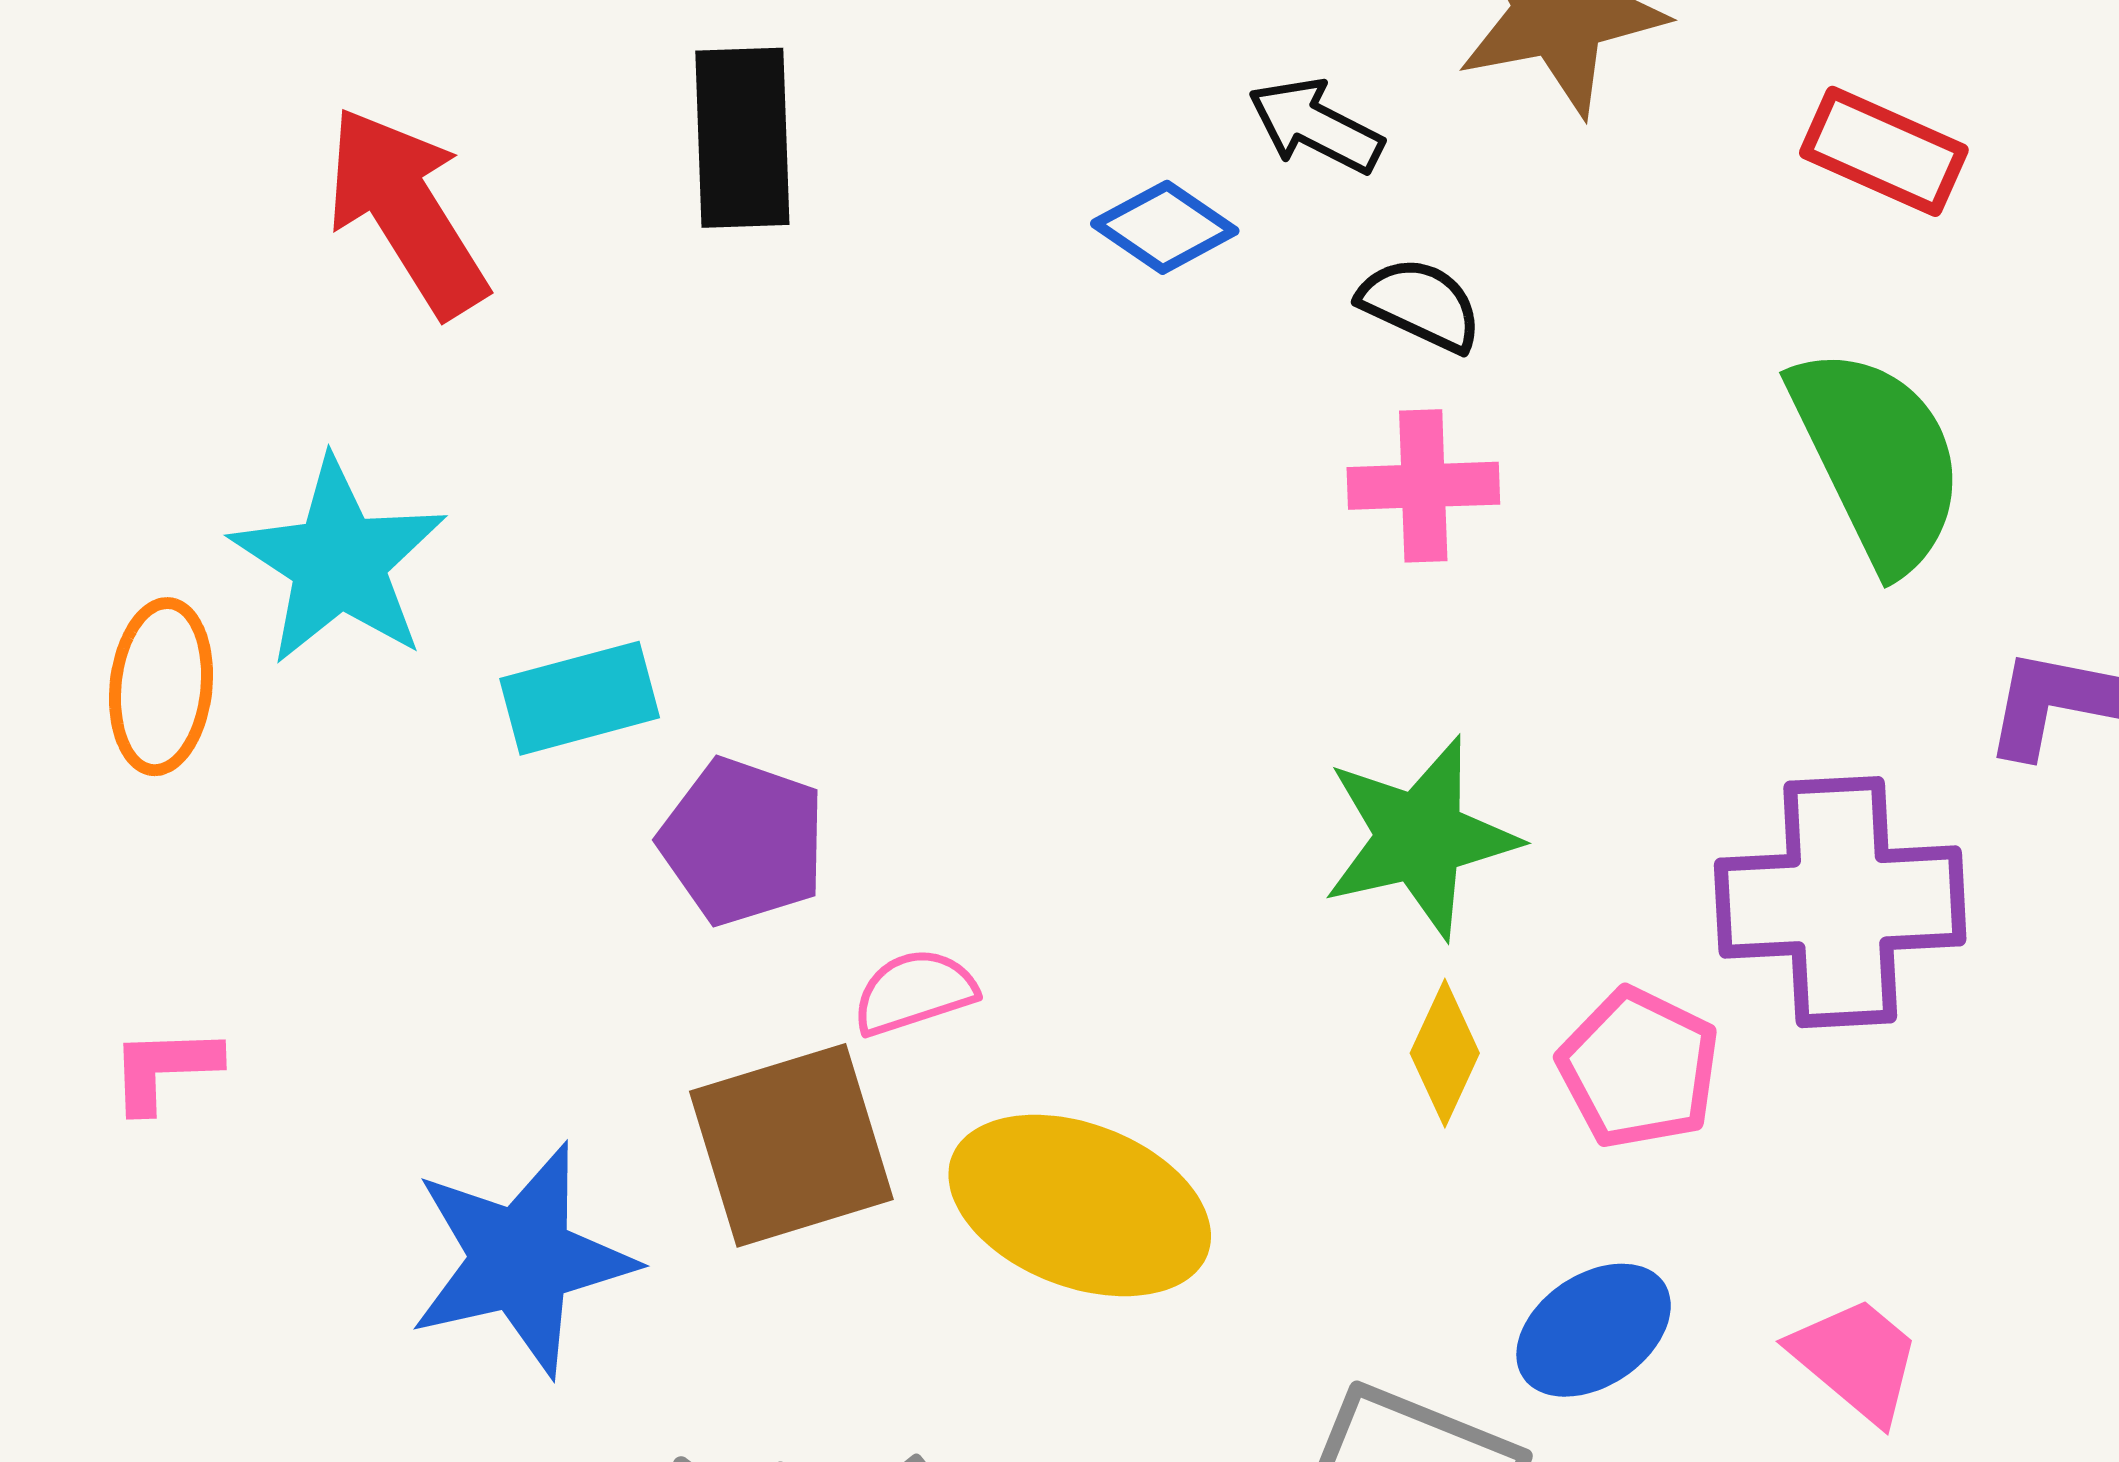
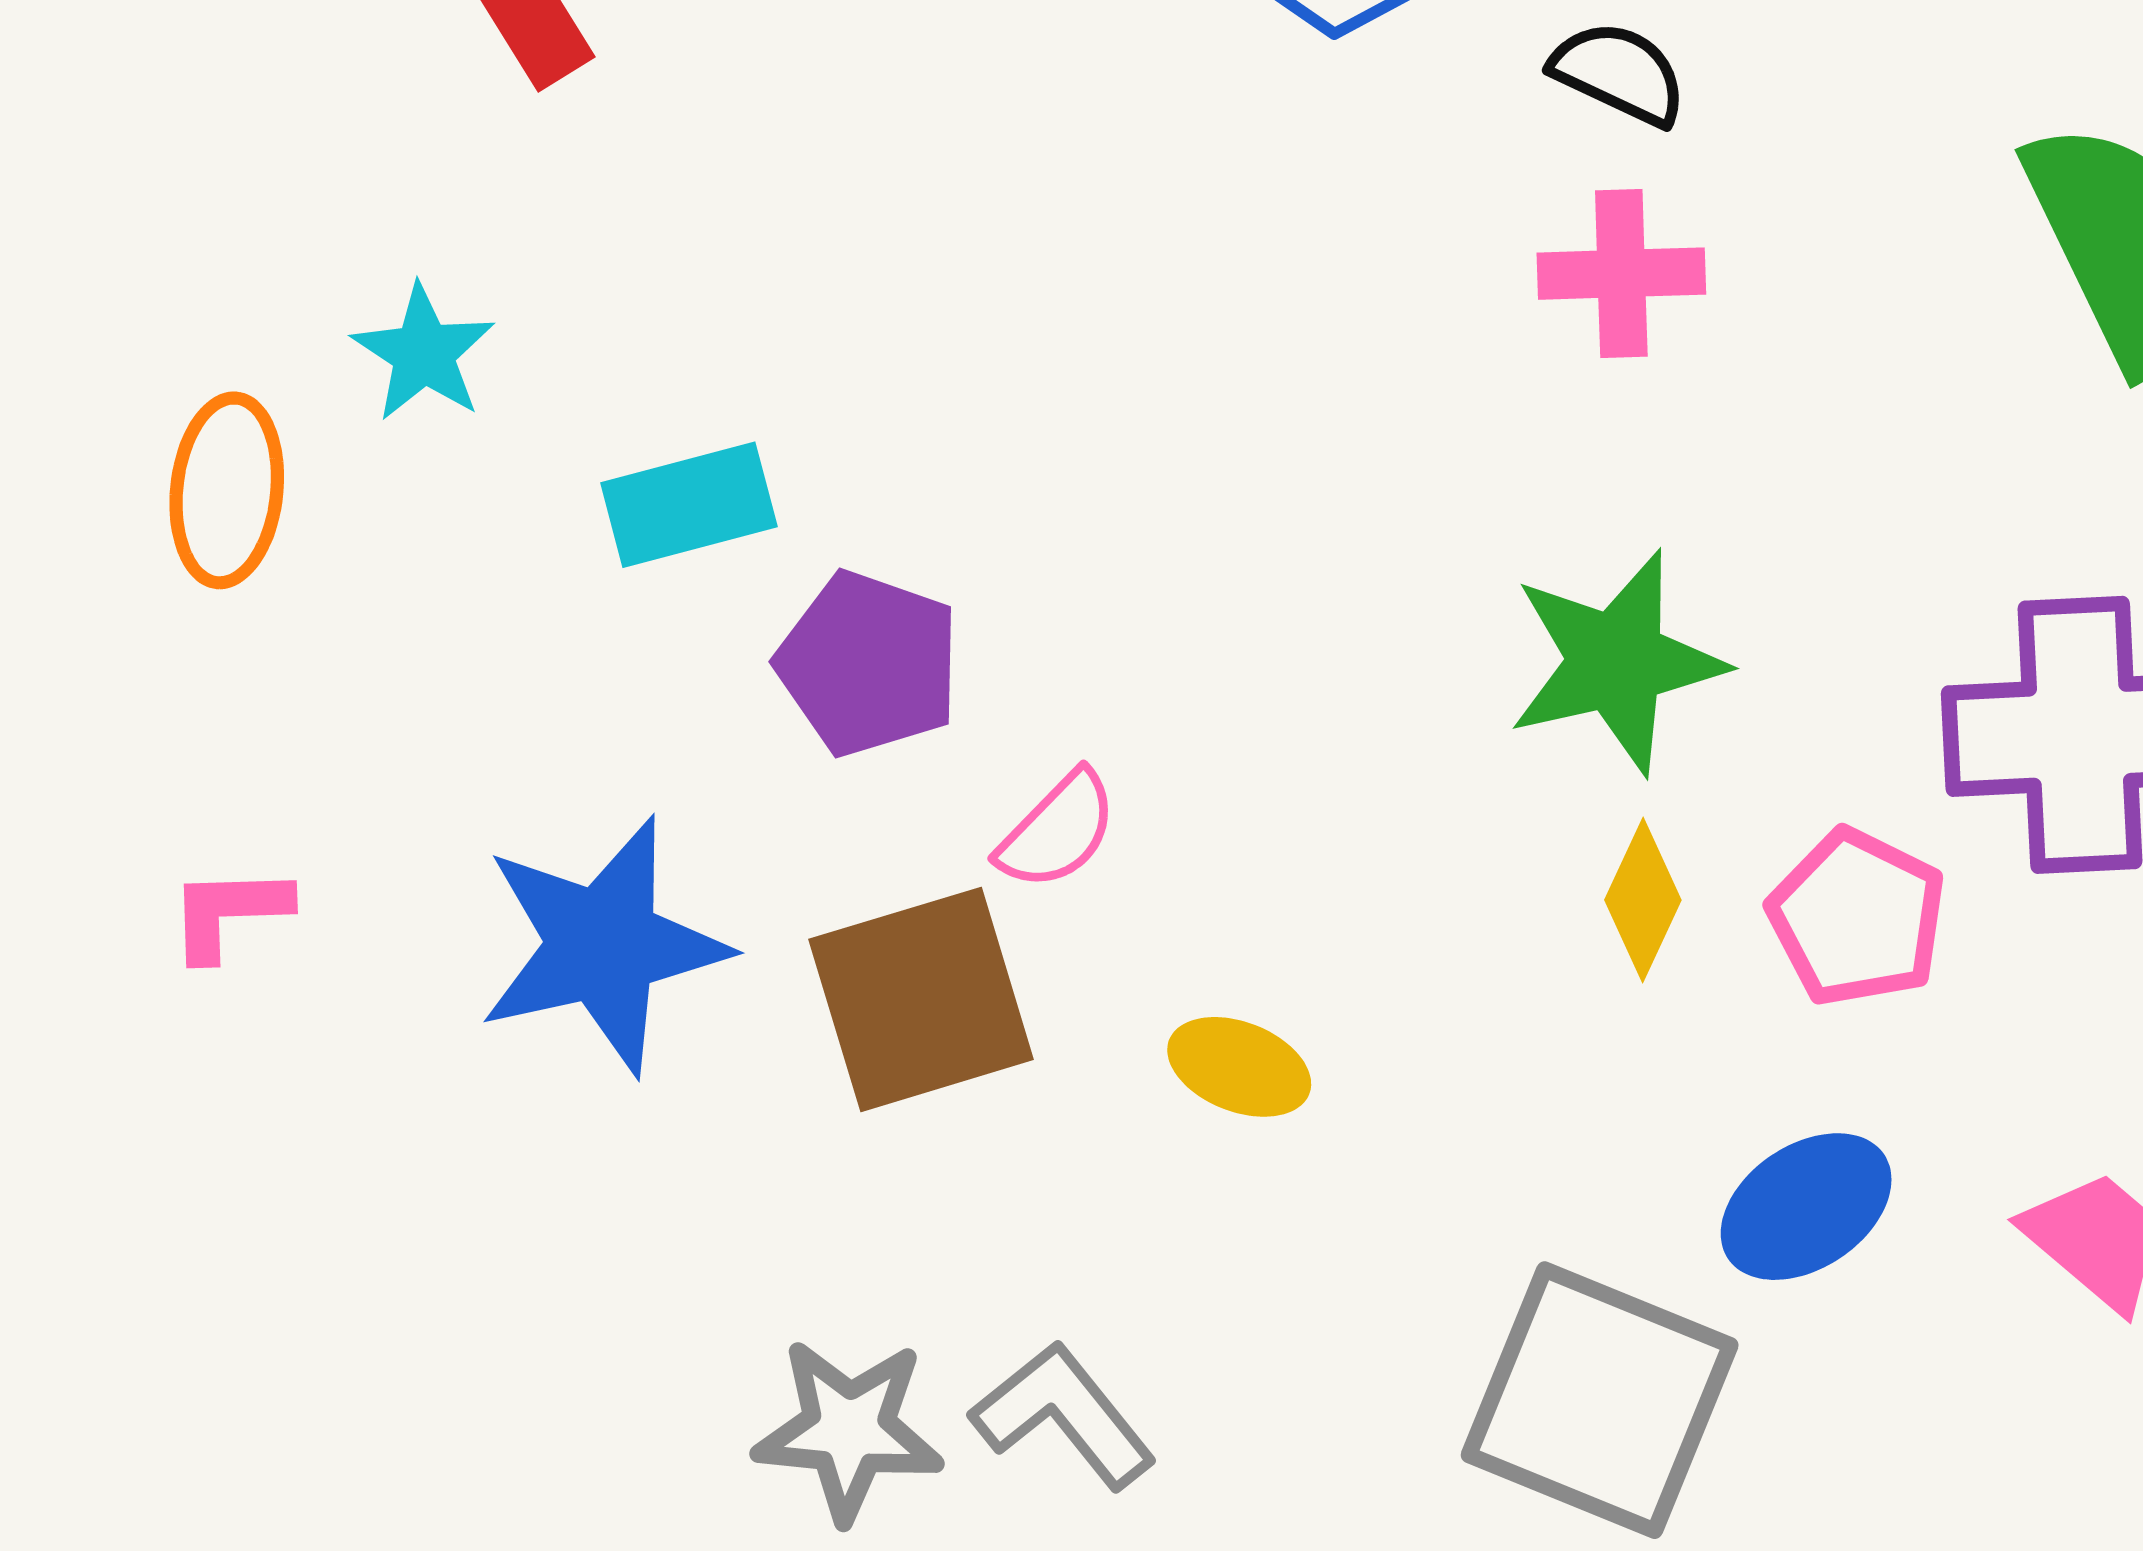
cyan star: (339, 562) -> (424, 353), size x0.6
pink semicircle: (914, 992) -> (1058, 831), turned 152
yellow ellipse: (1080, 1205) -> (1239, 1067), size x0.5
blue star: (521, 1259) -> (603, 945), moved

